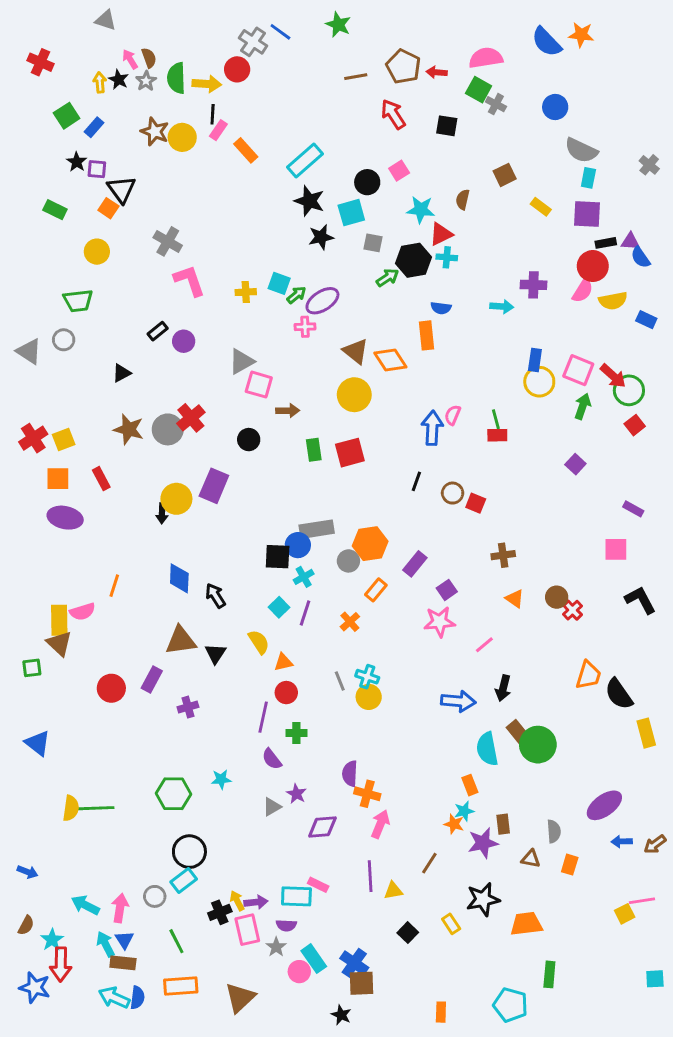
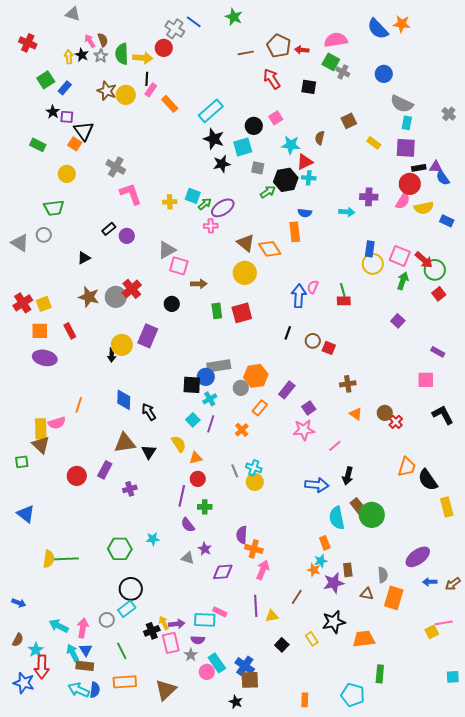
gray triangle: (272, 807) -> (188, 558), turned 48
orange rectangle: (570, 865) -> (394, 598), size x1.6

